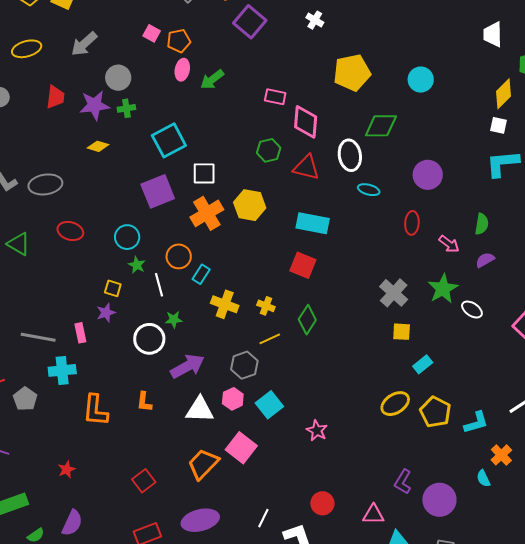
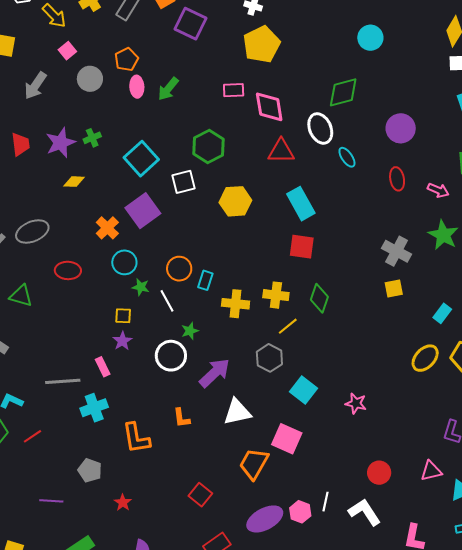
pink square: (152, 33) -> (67, 51), moved, turned 36
yellow pentagon: (352, 73) -> (262, 44), moved
gray circle: (118, 78) -> (90, 79), moved
green hexagon: (269, 150) -> (208, 147), moved, size x1.4
cyan ellipse: (369, 190) -> (347, 157), turned 55
orange cross: (207, 213) -> (107, 228), moved, size x0.7
cyan rectangle: (313, 223) -> (301, 204), turned 64
yellow cross: (266, 306) -> (276, 295), size x1.4
yellow square: (402, 332) -> (394, 289), moved
gray pentagon: (25, 399) -> (90, 470), moved
pink hexagon: (233, 399) -> (300, 512), moved

